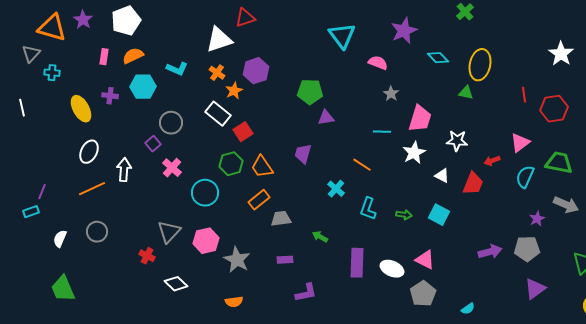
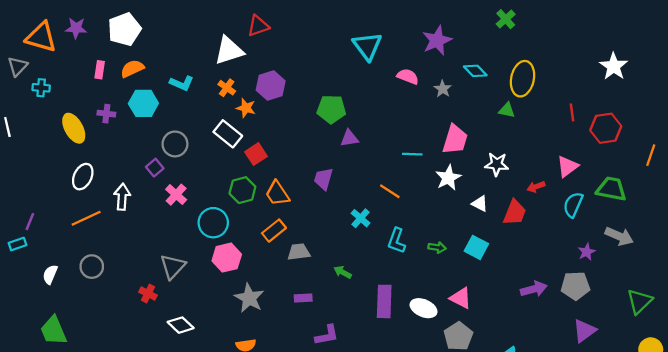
purple star: (83, 20) -> (76, 28), turned -30
orange star: (234, 91) -> (246, 108), turned -30
gray star: (391, 94) -> (443, 89), moved
pink hexagon: (206, 241) -> (227, 258), moved

